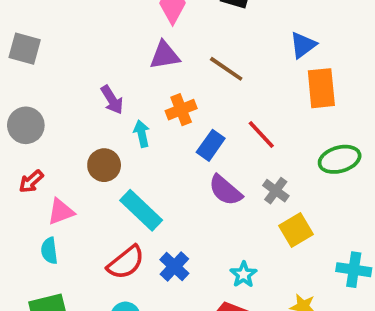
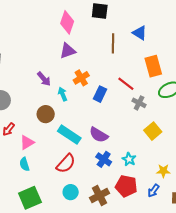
blue triangle: (303, 45) -> (140, 33), turned -42
brown line: (226, 69) -> (113, 43), moved, turned 66
orange rectangle: (321, 88) -> (153, 66), moved
purple semicircle: (225, 190) -> (99, 135), moved
gray cross: (276, 191) -> (139, 103), moved
blue cross: (174, 267) -> (104, 159), moved

